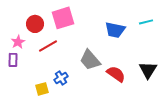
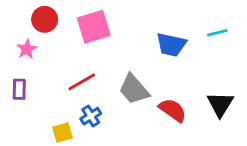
red circle: (35, 24) -> (45, 19), moved
pink star: (18, 42) -> (27, 49), moved
red line: (48, 46) -> (82, 82), moved

